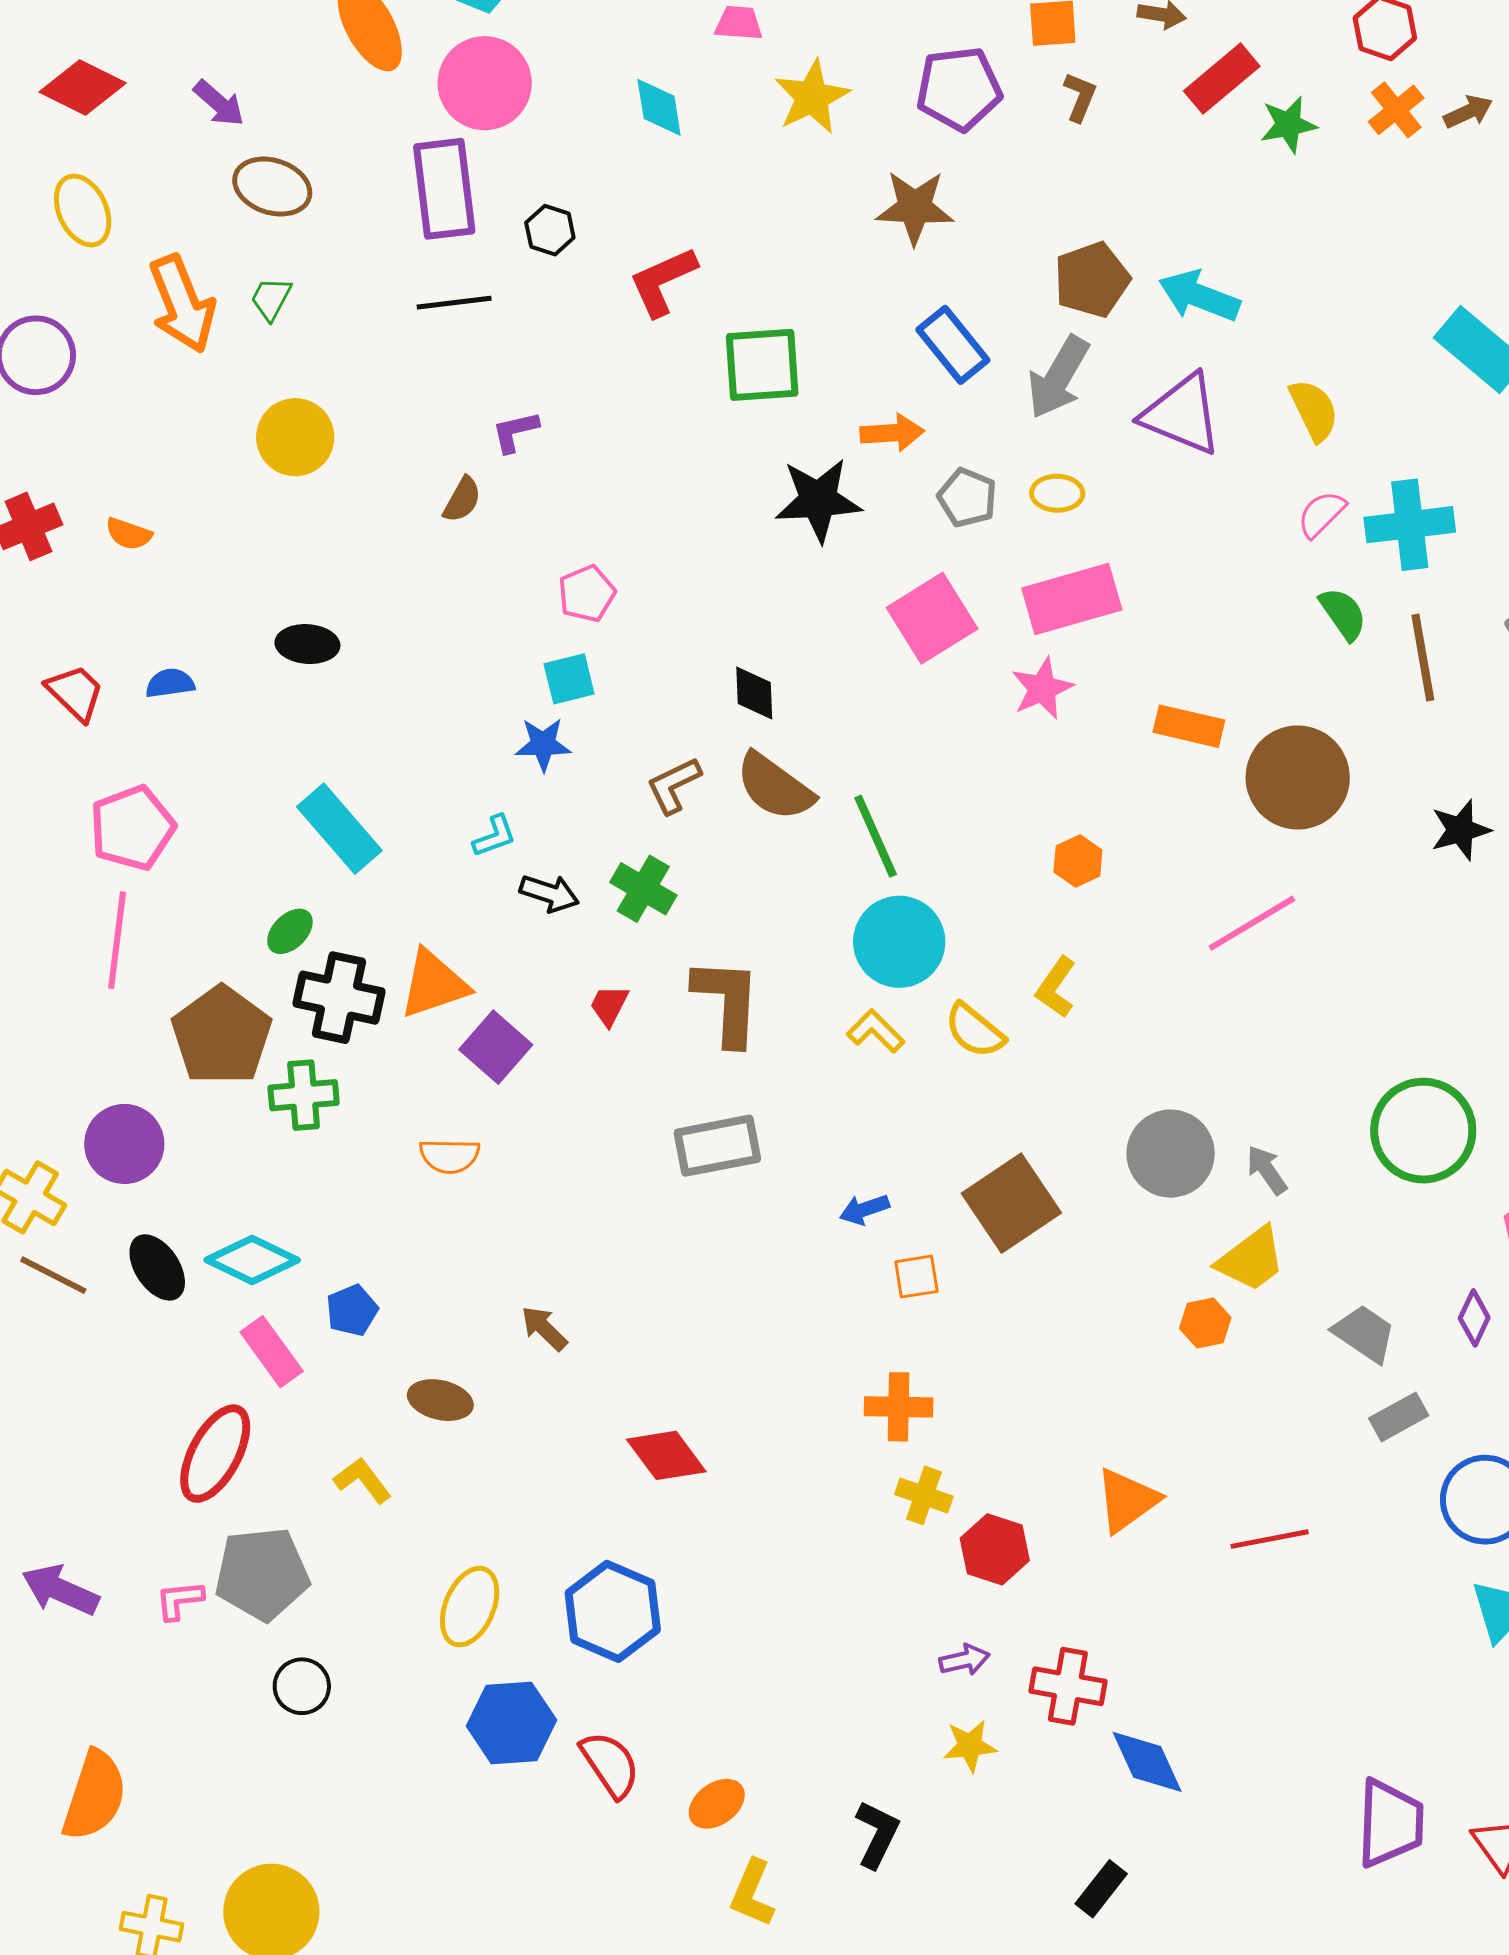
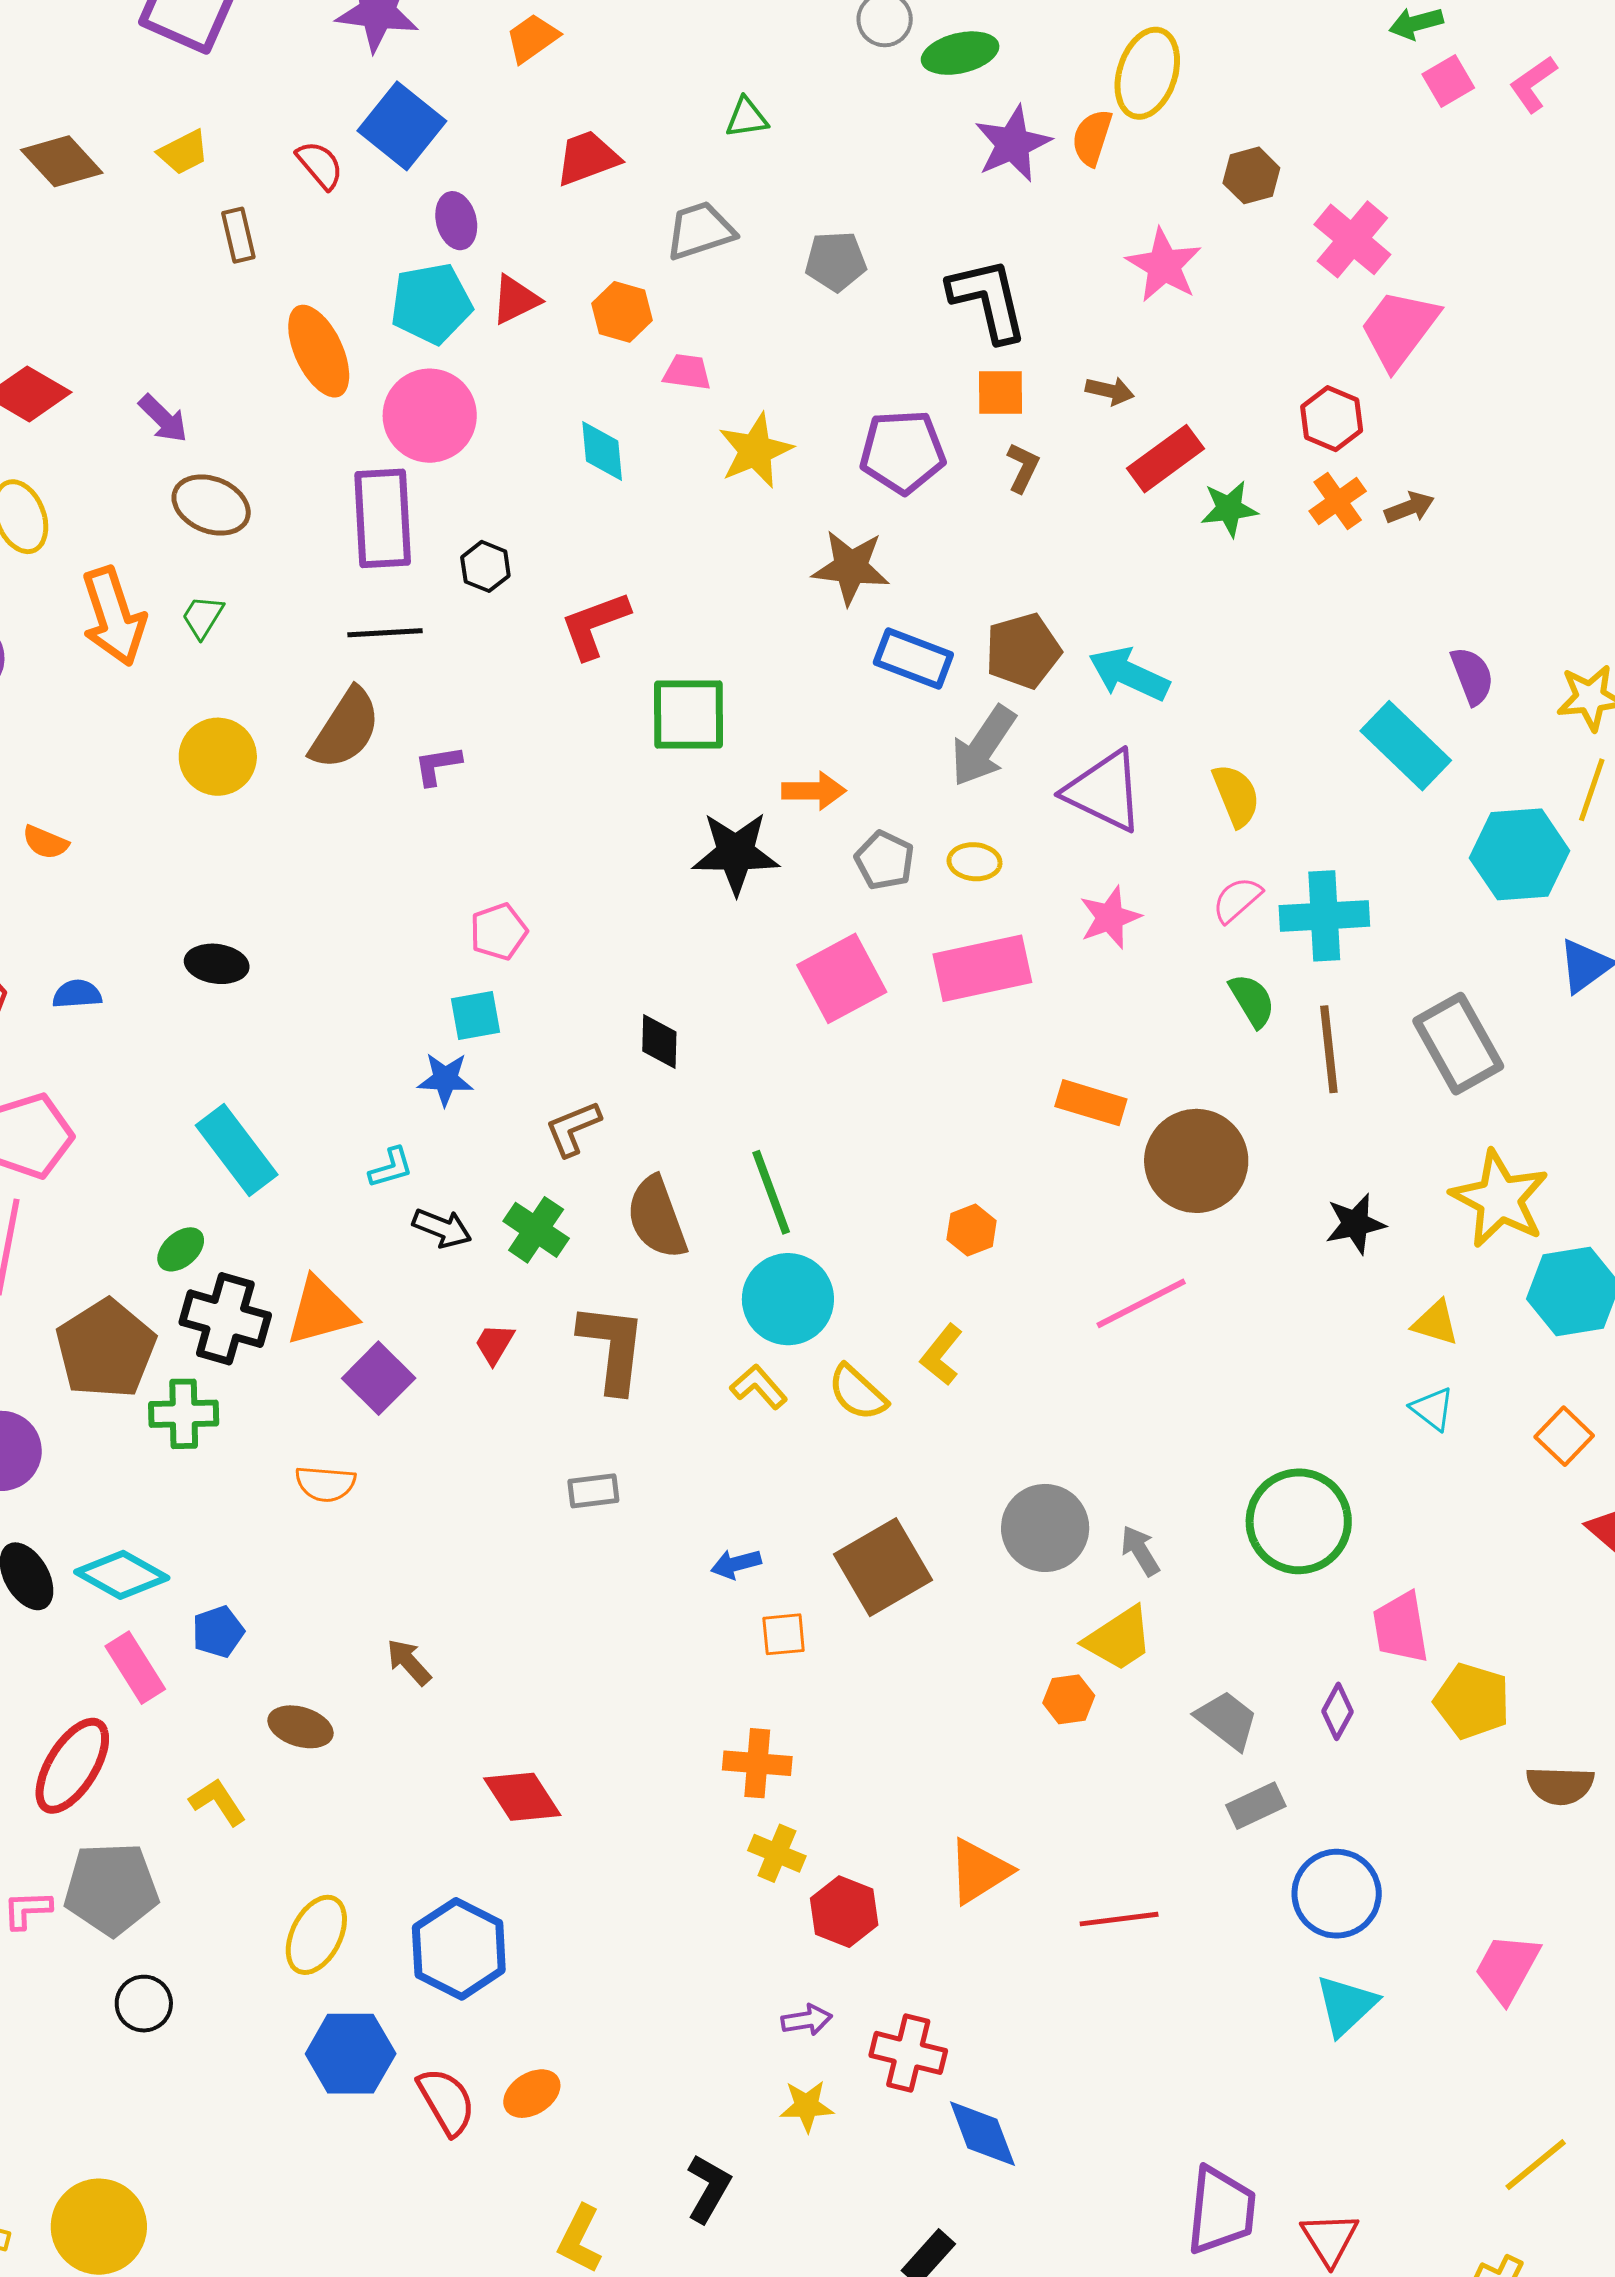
blue rectangle: (953, 345) -> (913, 659), moved, turned -34
brown semicircle: (462, 500) -> (345, 729), moved, size x1.8
pink star: (1042, 688) -> (1110, 917), moved
brown semicircle: (775, 787) -> (657, 1218), moved, turned 30
gray rectangle: (717, 1146) -> (593, 1491), size x0.6
orange ellipse: (717, 1804) -> (532, 2094), moved

